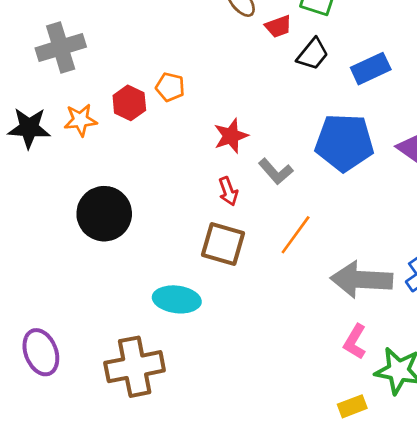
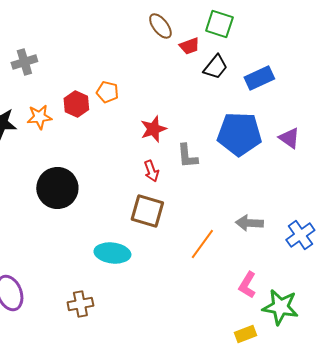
gray cross: (61, 47) -> (24, 62), size x0.7
gray L-shape: (276, 171) -> (187, 156), turned 36
orange line: (296, 235) -> (202, 244), moved
gray arrow: (361, 280) -> (249, 223), moved, size x0.6
brown cross: (135, 367) -> (80, 304), size x0.6

